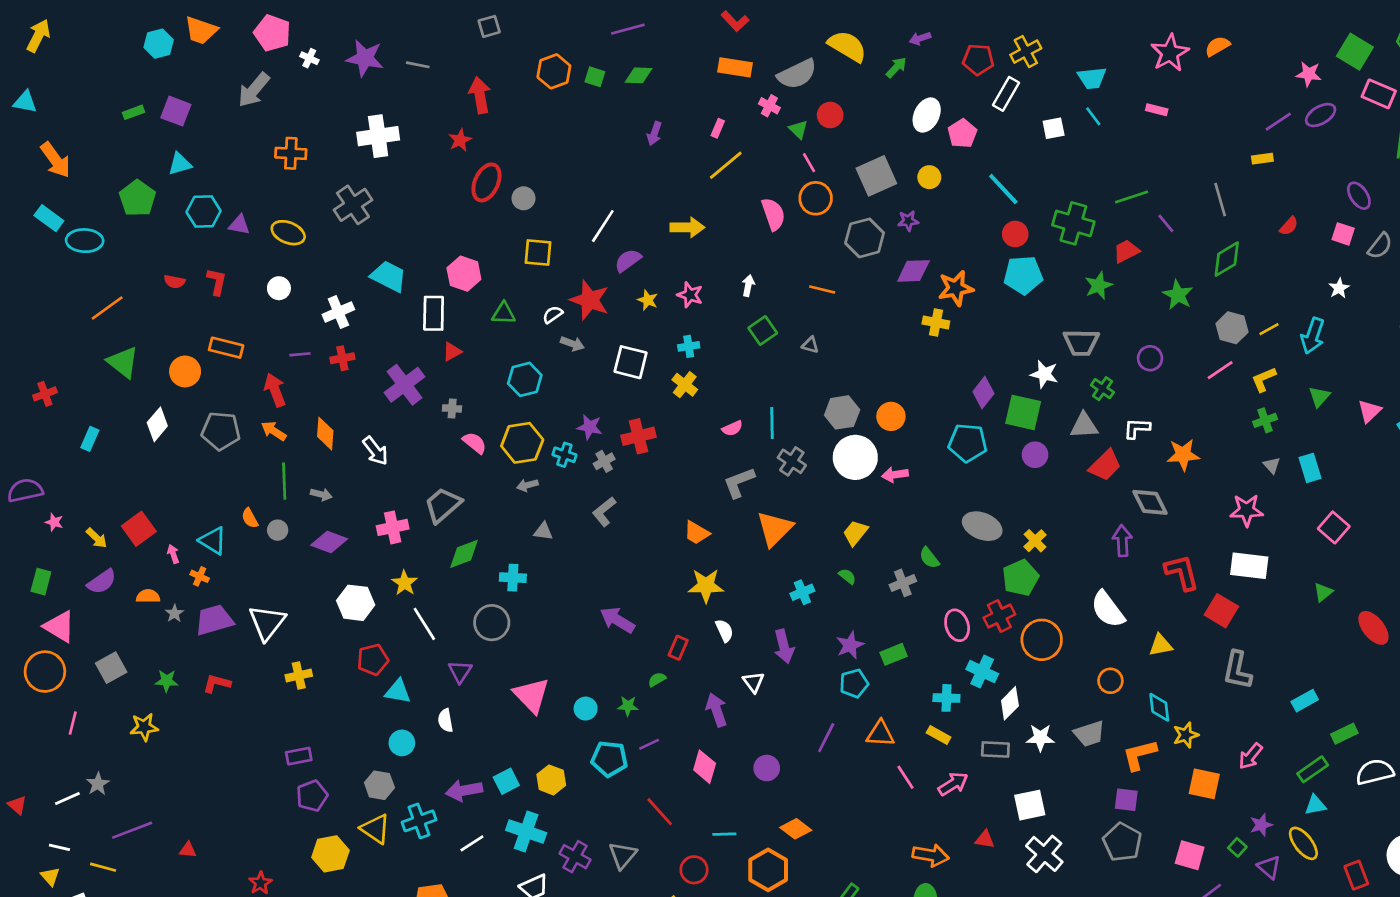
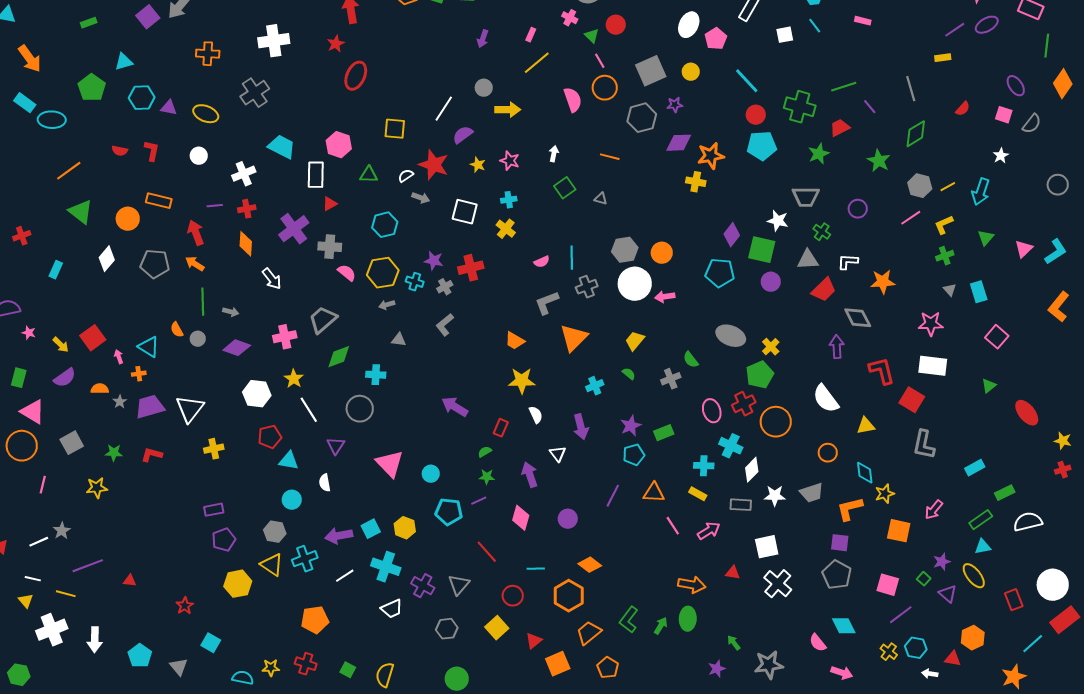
purple square: (176, 111) -> (148, 17), moved, turned 30
gray circle: (523, 198) -> (484, 88), moved
gray cross: (452, 408) -> (330, 247), size x1.6
orange diamond: (325, 434) -> (246, 244), moved
gray cross: (792, 461) -> (587, 287), turned 35
orange cross: (200, 576) -> (139, 374), turned -32
green star: (628, 706) -> (487, 477), moved

